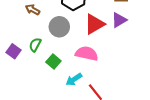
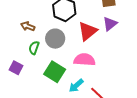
green semicircle: (35, 45) -> (34, 48), moved
green square: (53, 62) -> (55, 72), size x1.5

